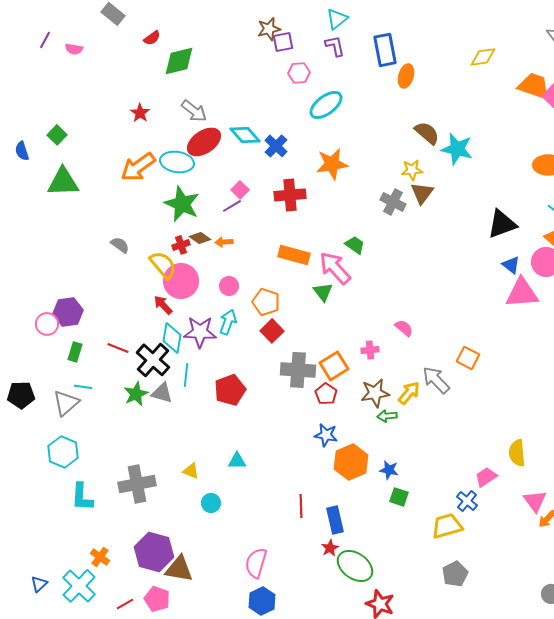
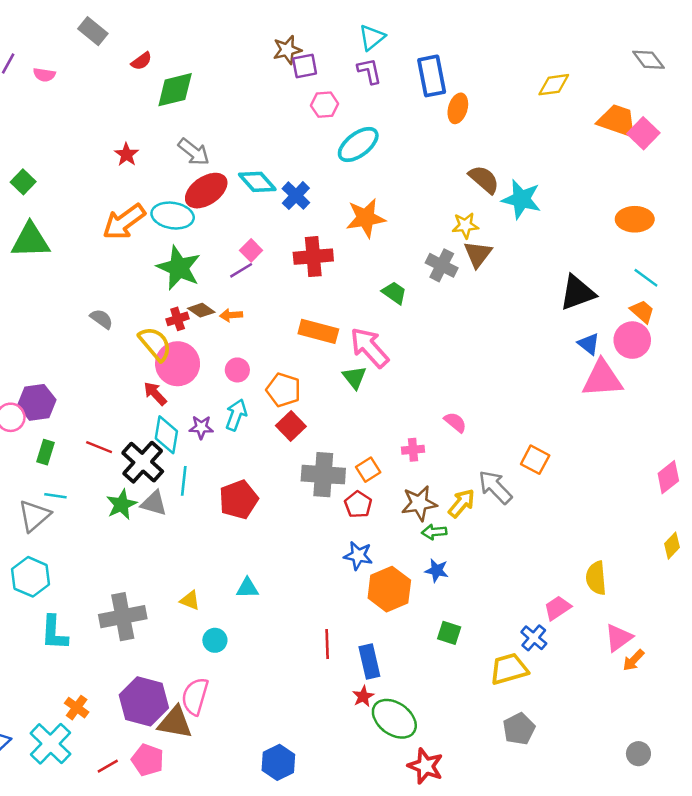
green trapezoid: (355, 245) -> (394, 293), moved
purple star: (200, 332) -> (201, 427), size x0.6
orange square: (334, 366) -> (368, 470), size x0.7
blue star: (389, 470) -> (437, 571), moved
pink triangle: (535, 501) -> (619, 638), turned 30
pink semicircle: (256, 563) -> (195, 696), moved

